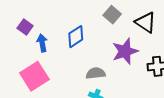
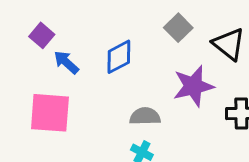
blue arrow: (42, 43) -> (66, 62), turned -42
pink square: (34, 76) -> (50, 113), turned 32

